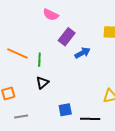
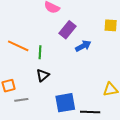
blue square: (65, 110) -> (65, 103), size x1.5
gray line: (21, 117) -> (21, 100), moved

